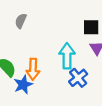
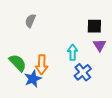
cyan arrow: (67, 56) -> (73, 52), size x0.7

